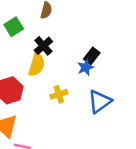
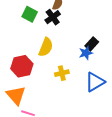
green square: (14, 27) -> (30, 14), turned -35
black cross: (43, 46) -> (53, 17), moved

